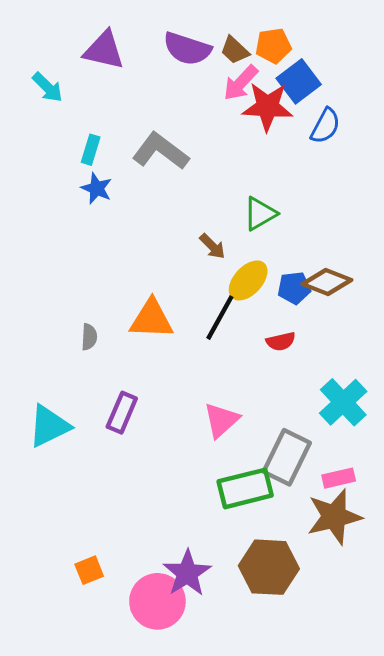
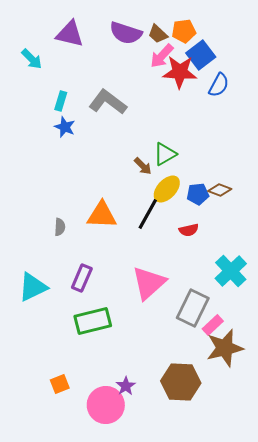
green triangle: (260, 214) -> (165, 154), moved
brown diamond: (327, 282) -> (220, 190), size x0.7
pink triangle: (221, 420) -> (149, 283), size x1.4
pink rectangle: (339, 478) -> (213, 325), moved, turned -30
green rectangle: (245, 488) -> (93, 321), moved
purple star: (187, 573) -> (126, 386), size x0.6

